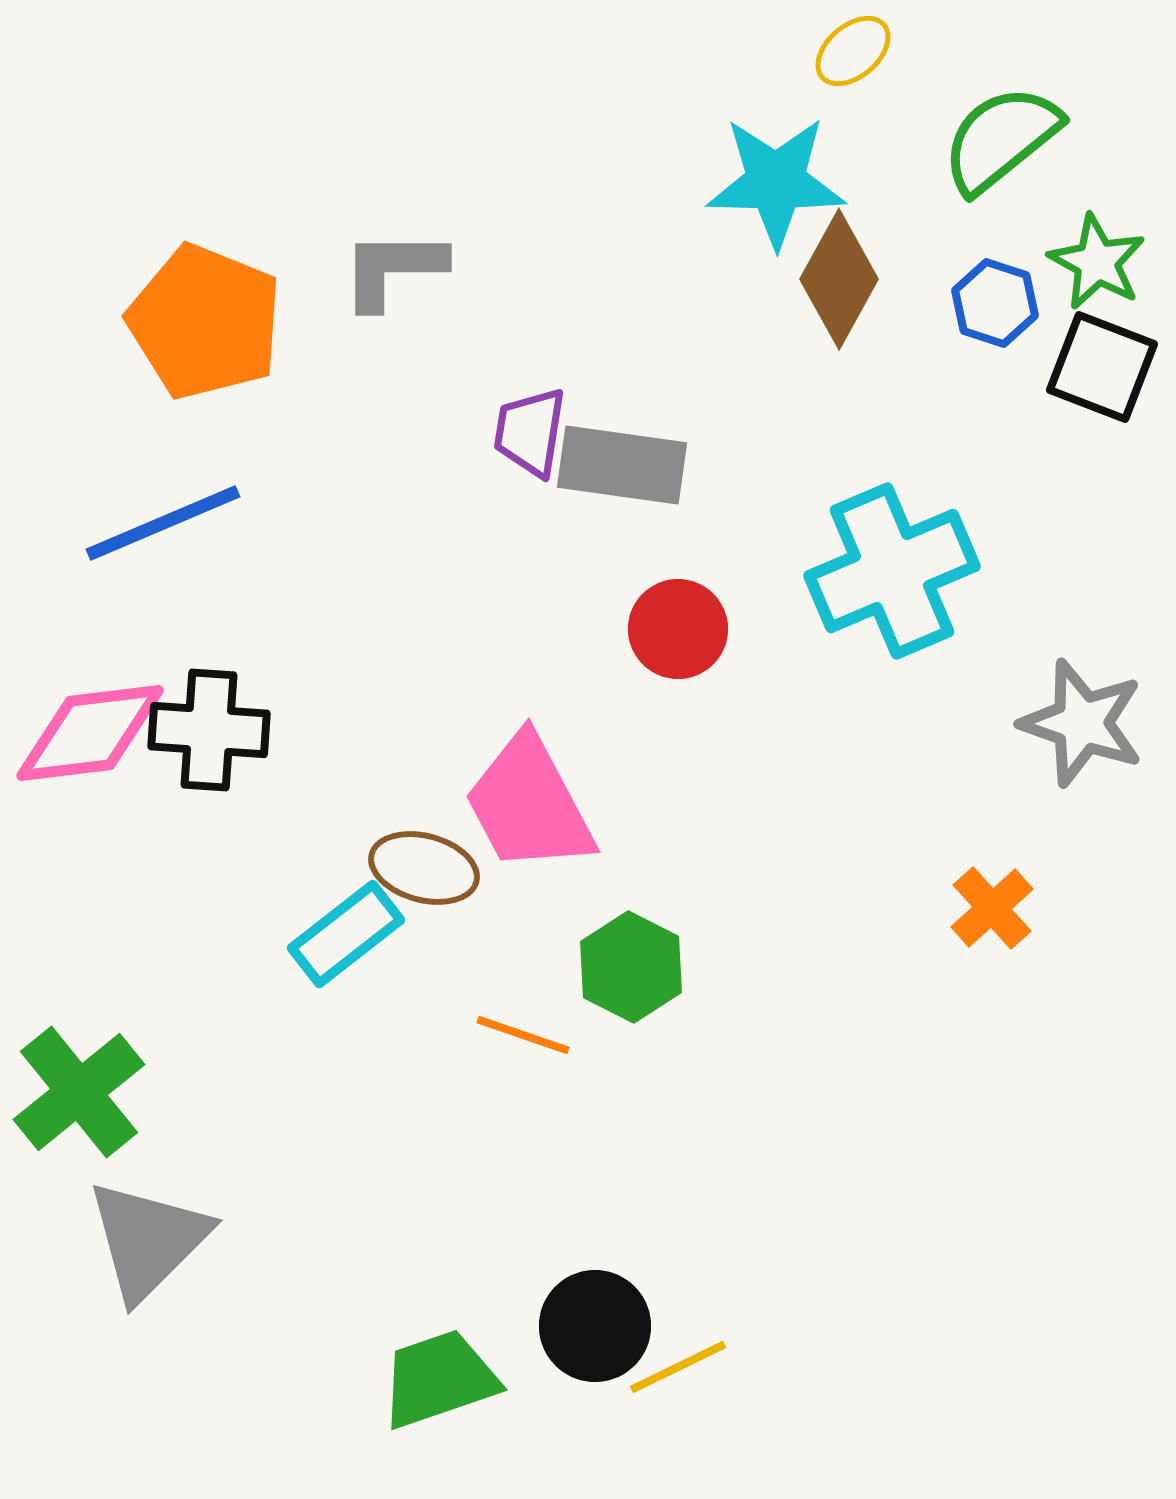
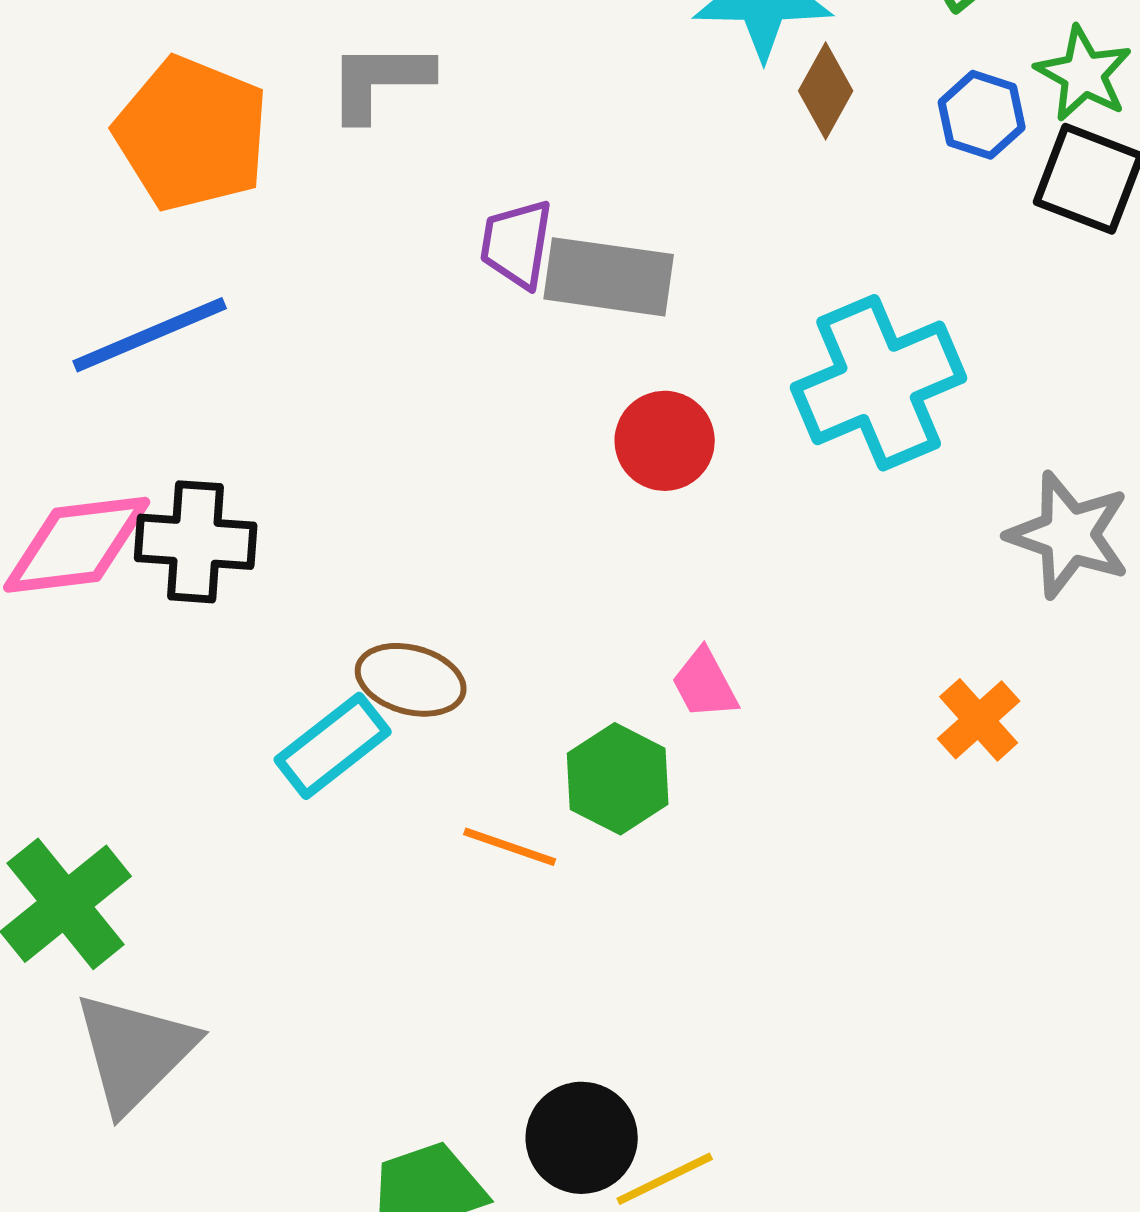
brown diamond: (839, 279) -> (826, 91), size x0.7
pink trapezoid: (529, 804) -> (705, 684), moved, size x0.5

